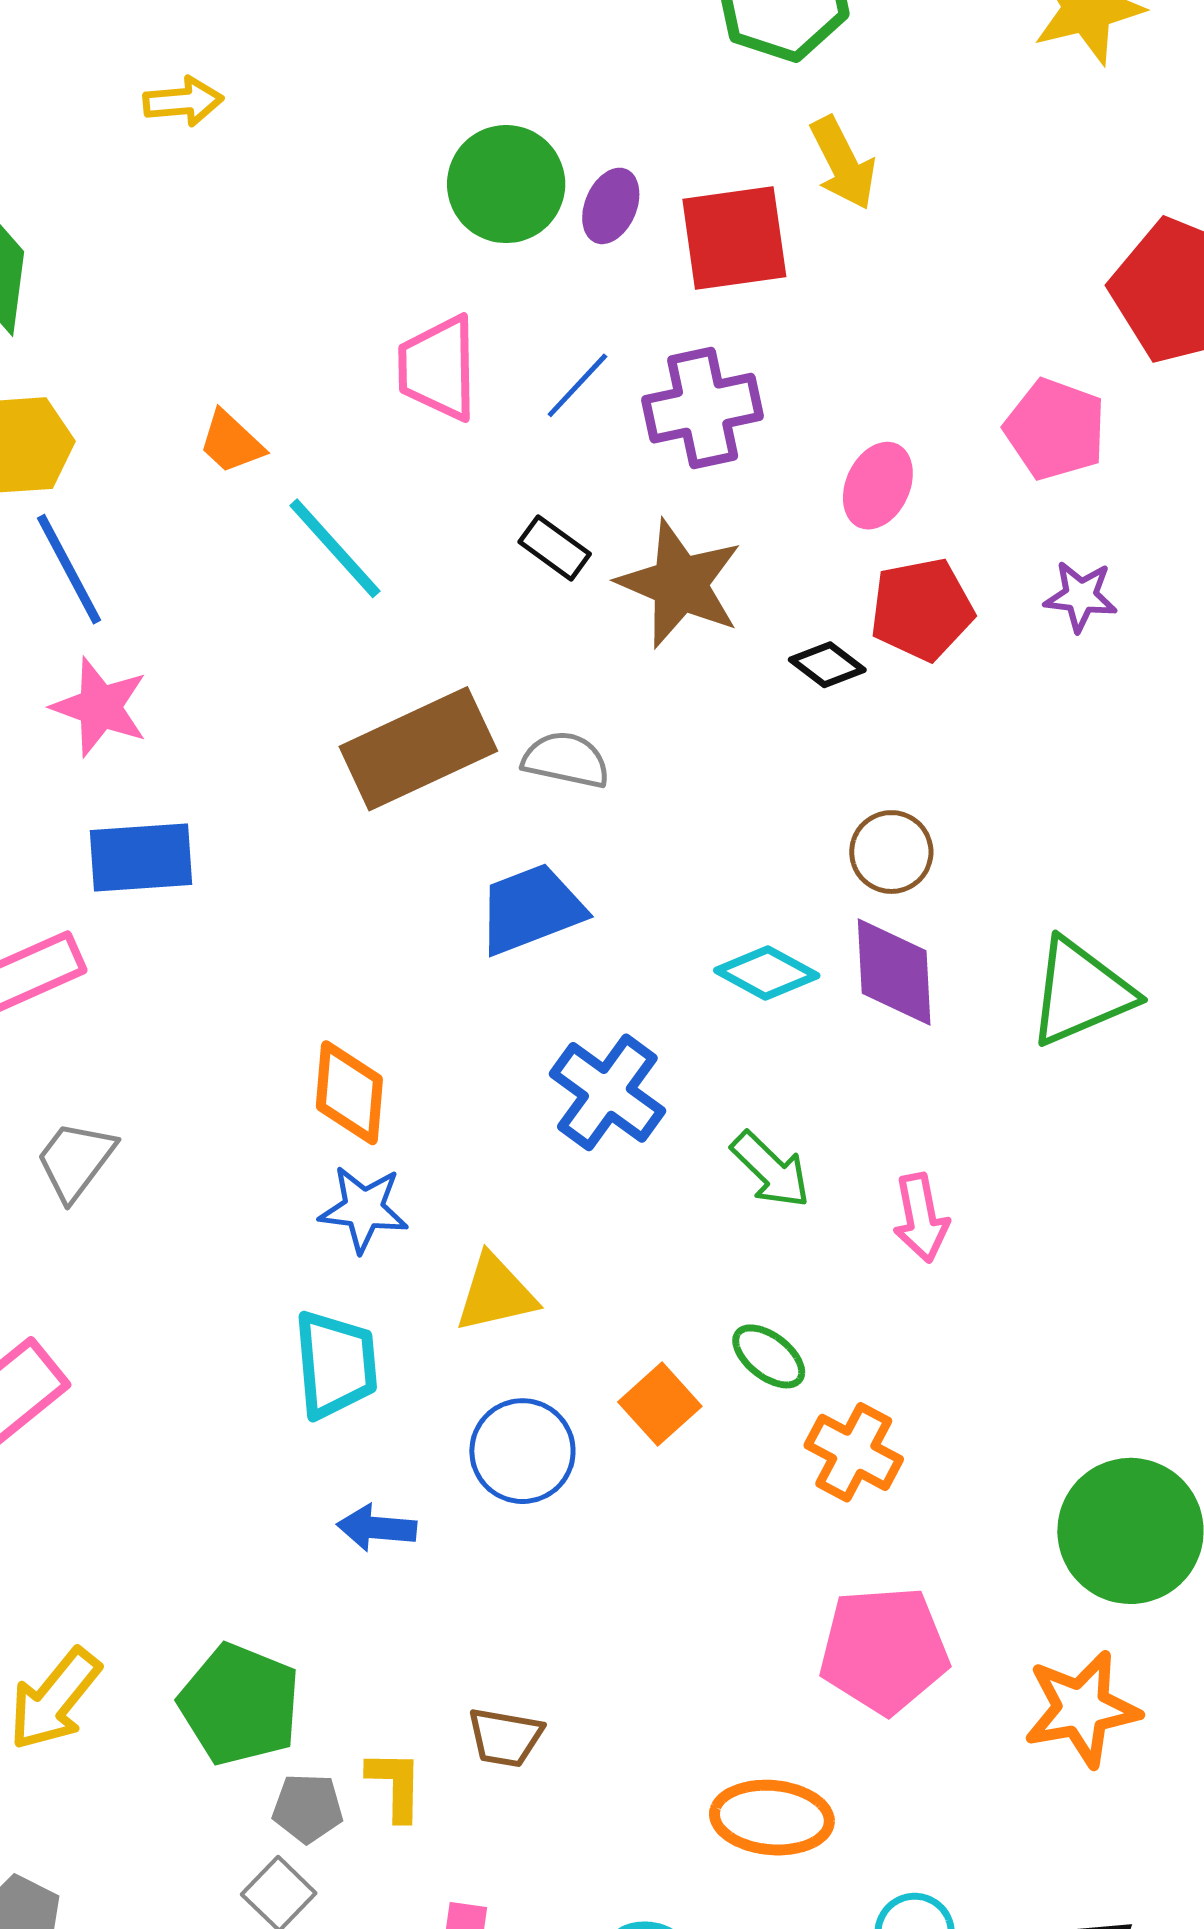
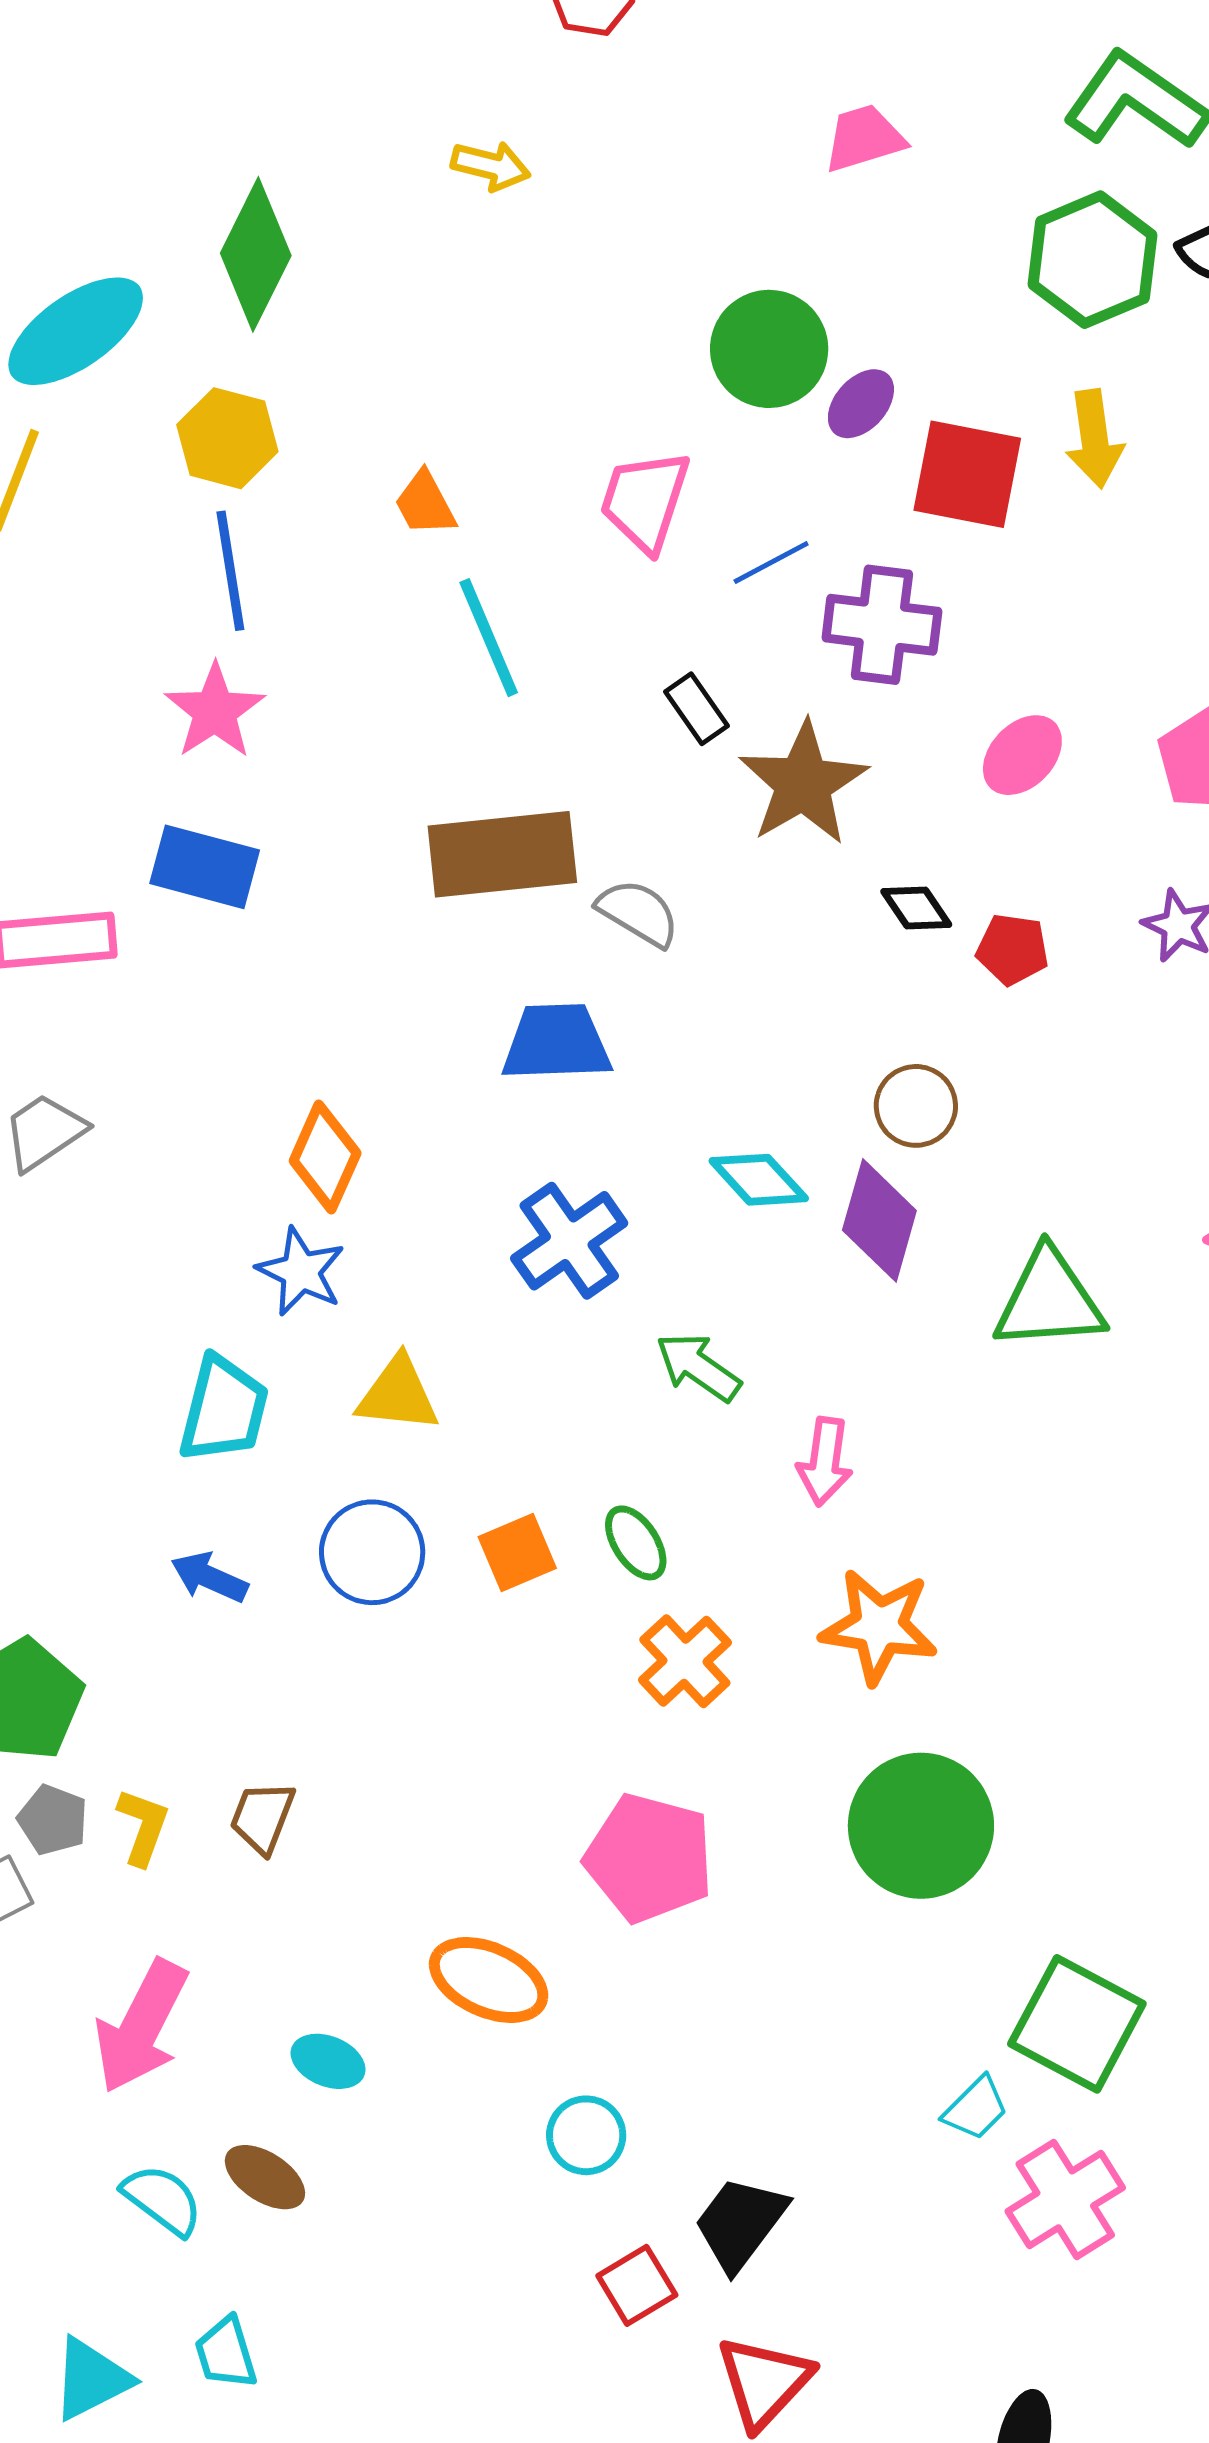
red pentagon: (922, 609) -> (1013, 949), moved, size x0.7
green arrow: (771, 1170) -> (698, 1367), turned 152
orange star: (1082, 1709) -> (879, 1626), moved
brown trapezoid: (505, 1737) -> (262, 1817), turned 82

